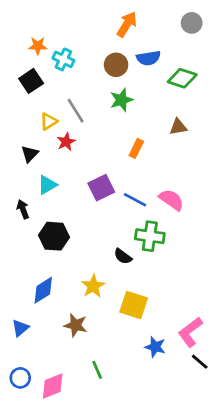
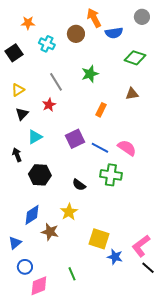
orange arrow: (127, 24) -> (94, 18), turned -60
orange star: (38, 46) -> (28, 23), moved
blue semicircle: (148, 58) -> (114, 33), moved
brown circle: (116, 65) -> (76, 34), moved
black square: (31, 81) -> (14, 53), moved
yellow triangle: (49, 121) -> (18, 90), moved
black semicircle: (123, 256) -> (79, 185), moved
yellow square: (134, 305) -> (99, 239), moved
brown star: (76, 325) -> (50, 232), moved
blue circle: (20, 378) -> (25, 267), moved

